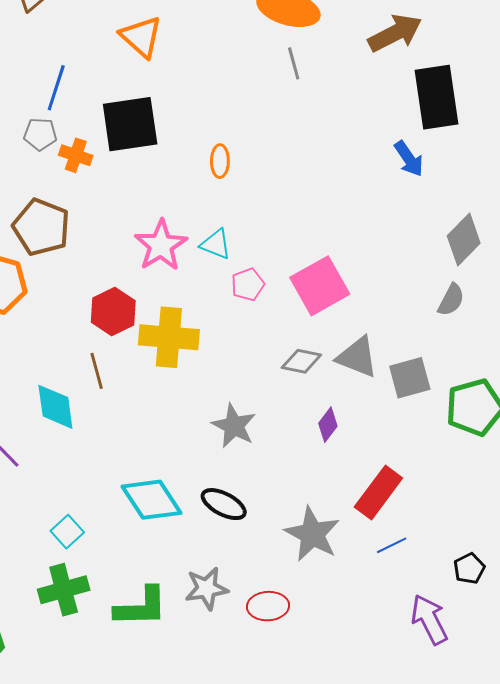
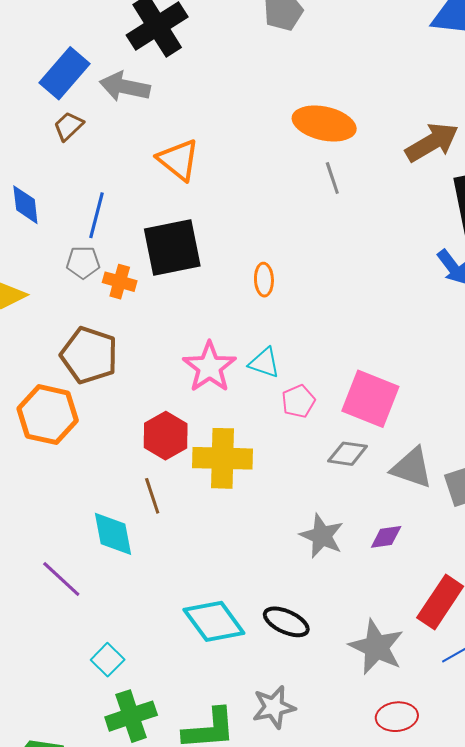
pink square: (320, 286) -> (370, 399), turned -36
gray diamond: (301, 361) -> (348, 454), moved
purple diamond: (328, 425) -> (386, 537), turned 48
gray star: (234, 426) -> (322, 536), moved
cyan square: (67, 532) -> (108, 660), moved
red ellipse: (268, 606) -> (397, 717), moved

